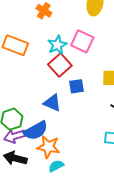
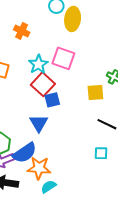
blue square: (77, 86) -> (52, 100), moved
blue triangle: (52, 103) -> (39, 123), turned 42

